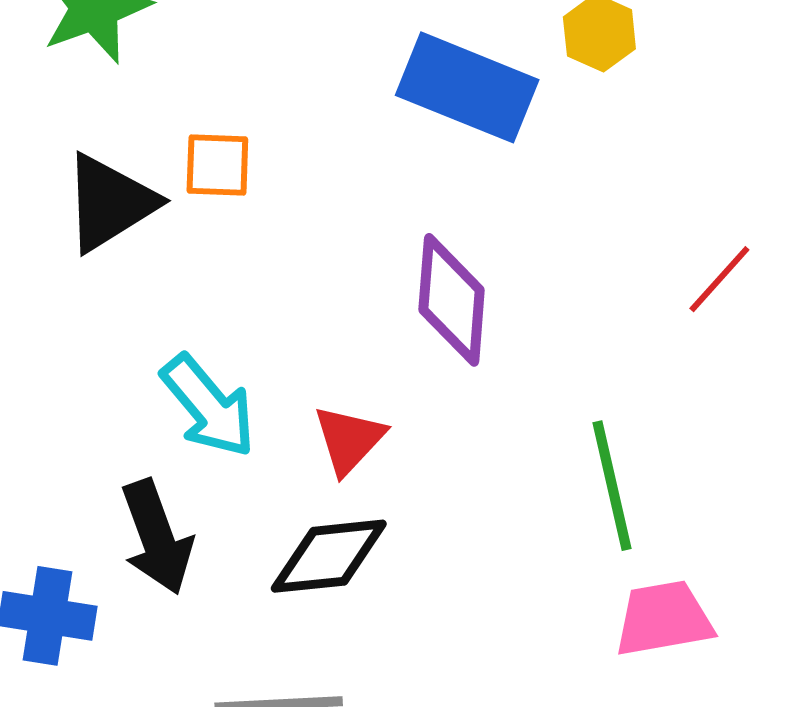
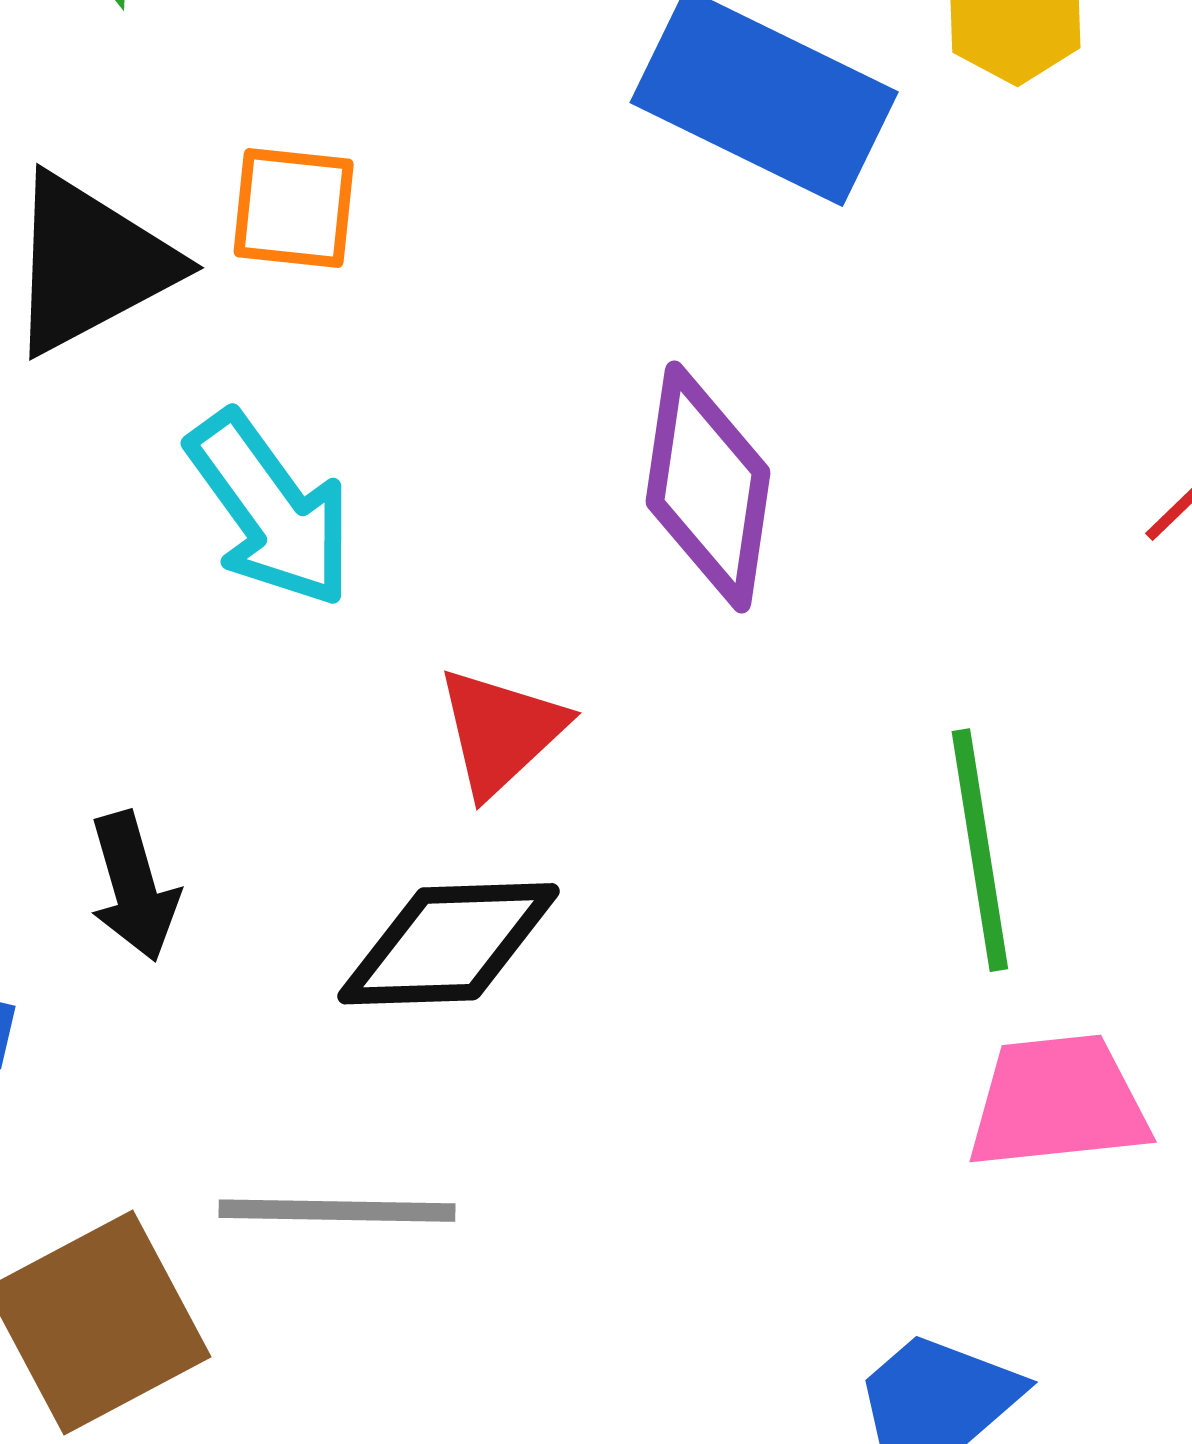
cyan arrow: (208, 406) -> (270, 509), moved
black arrow: (157, 537) -> (134, 886), size x0.7

